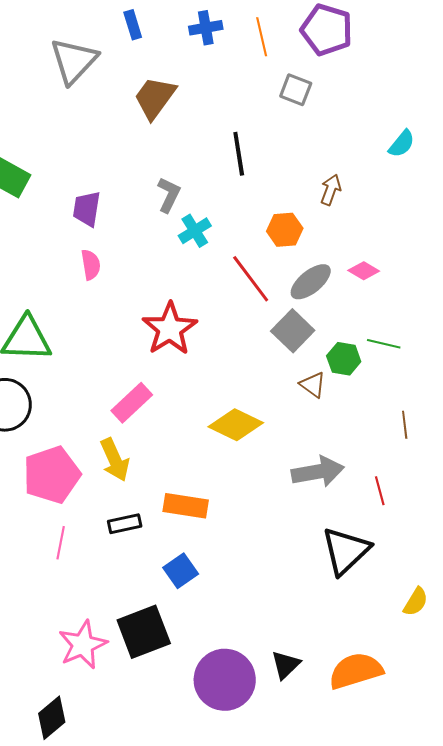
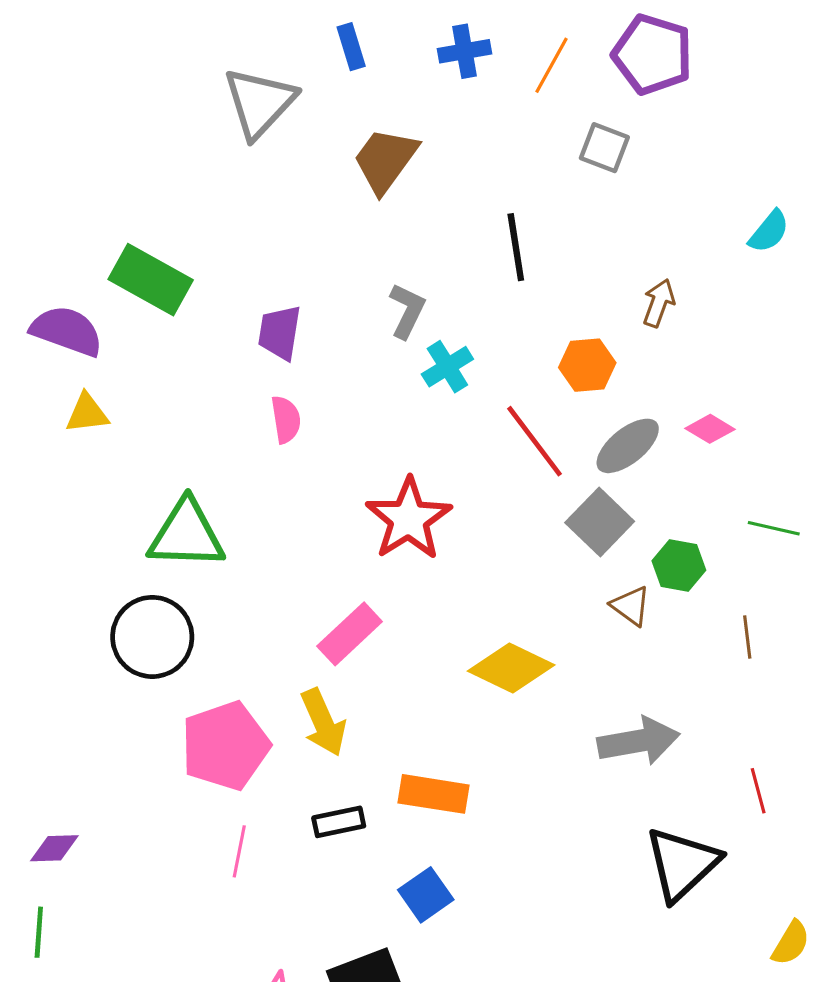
orange line: (262, 37) -> (552, 65), turned 42
green line: (384, 344) -> (774, 528), moved
brown line: (405, 425) -> (747, 637), moved
red line: (380, 491) -> (758, 791), moved

